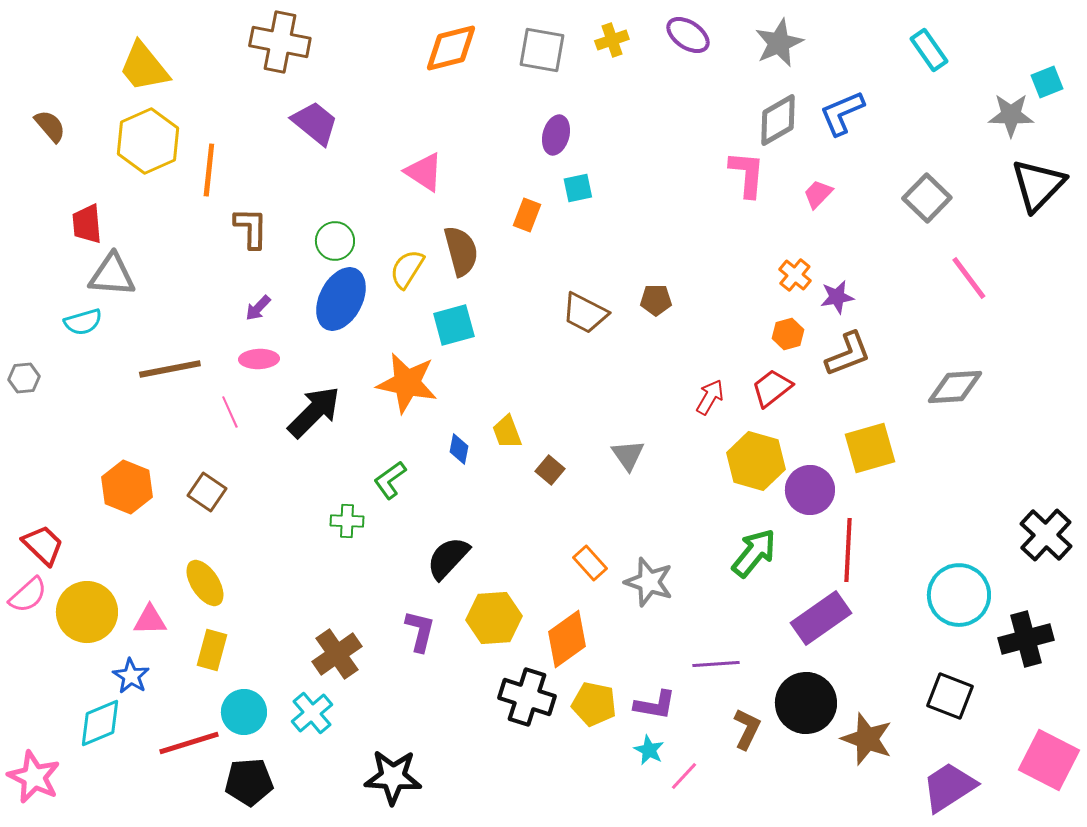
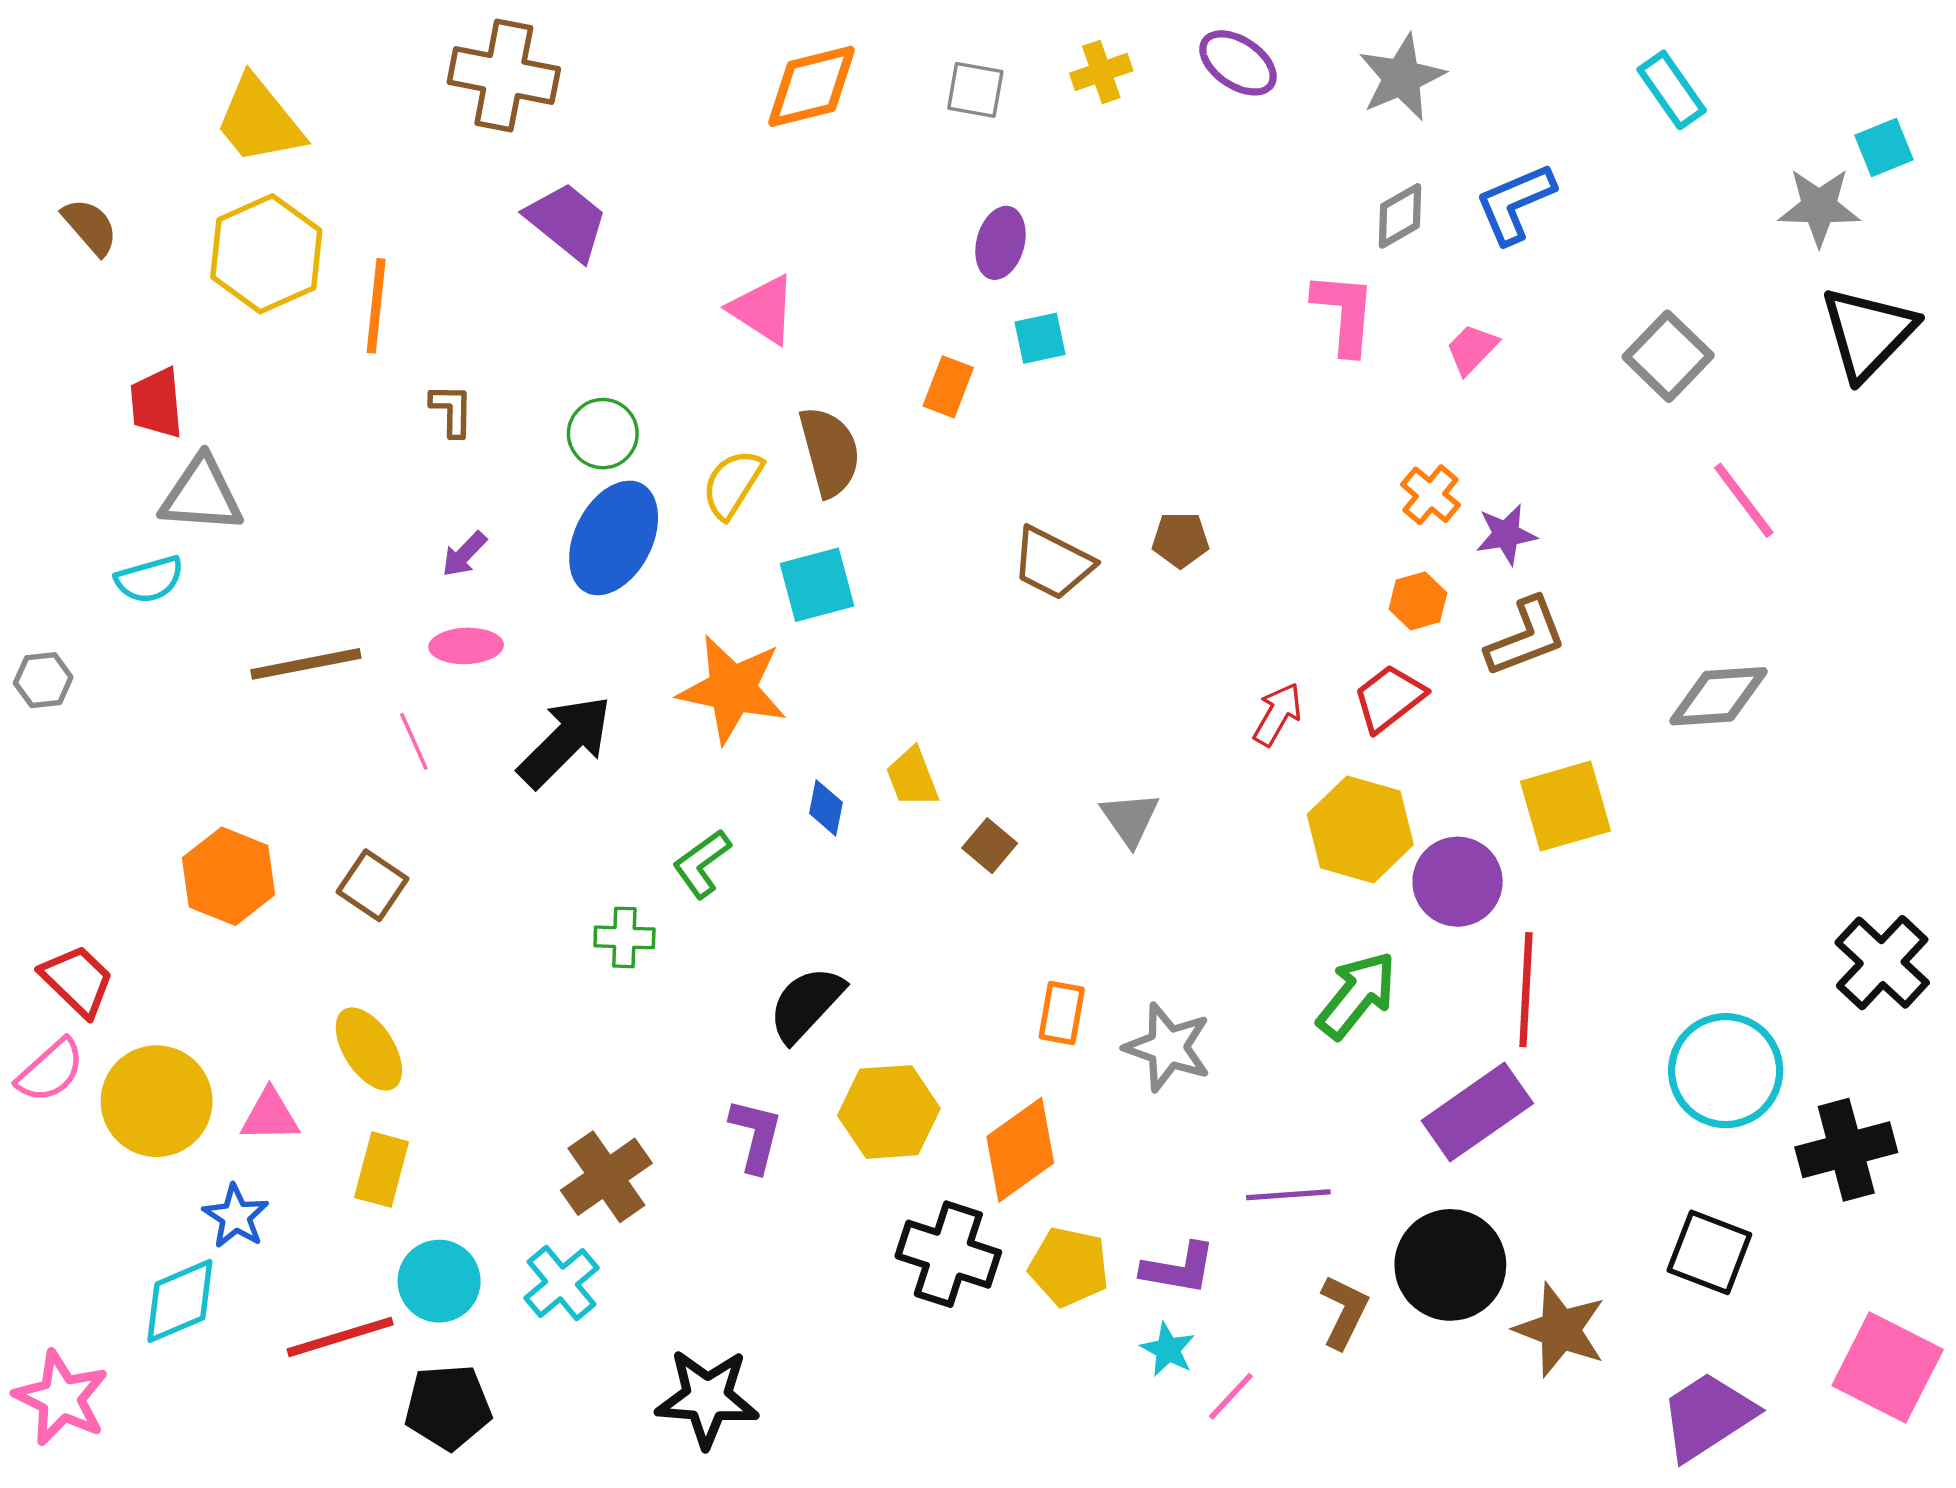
gray square: (542, 50) -> (975, 90), size x0.7
gray diamond: (778, 120) -> (1400, 216), size x0.7
brown L-shape: (251, 228) -> (452, 410), size x0.7
orange rectangle: (590, 563) -> (1062, 1013), turned 52

